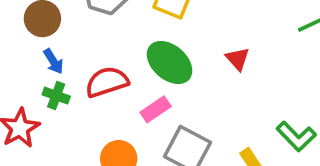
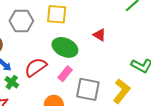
green cross: (56, 96) -> (12, 82), turned 32

